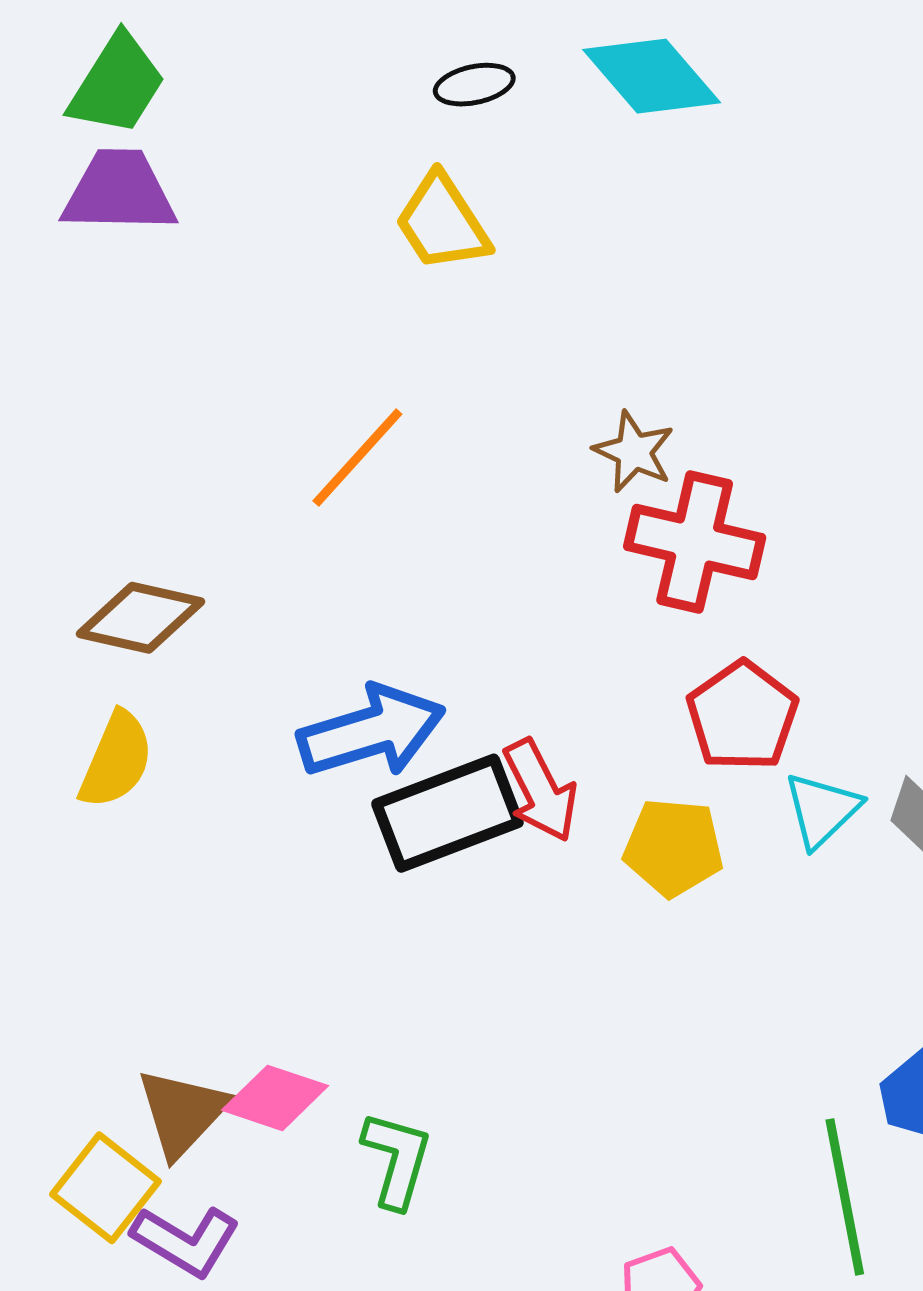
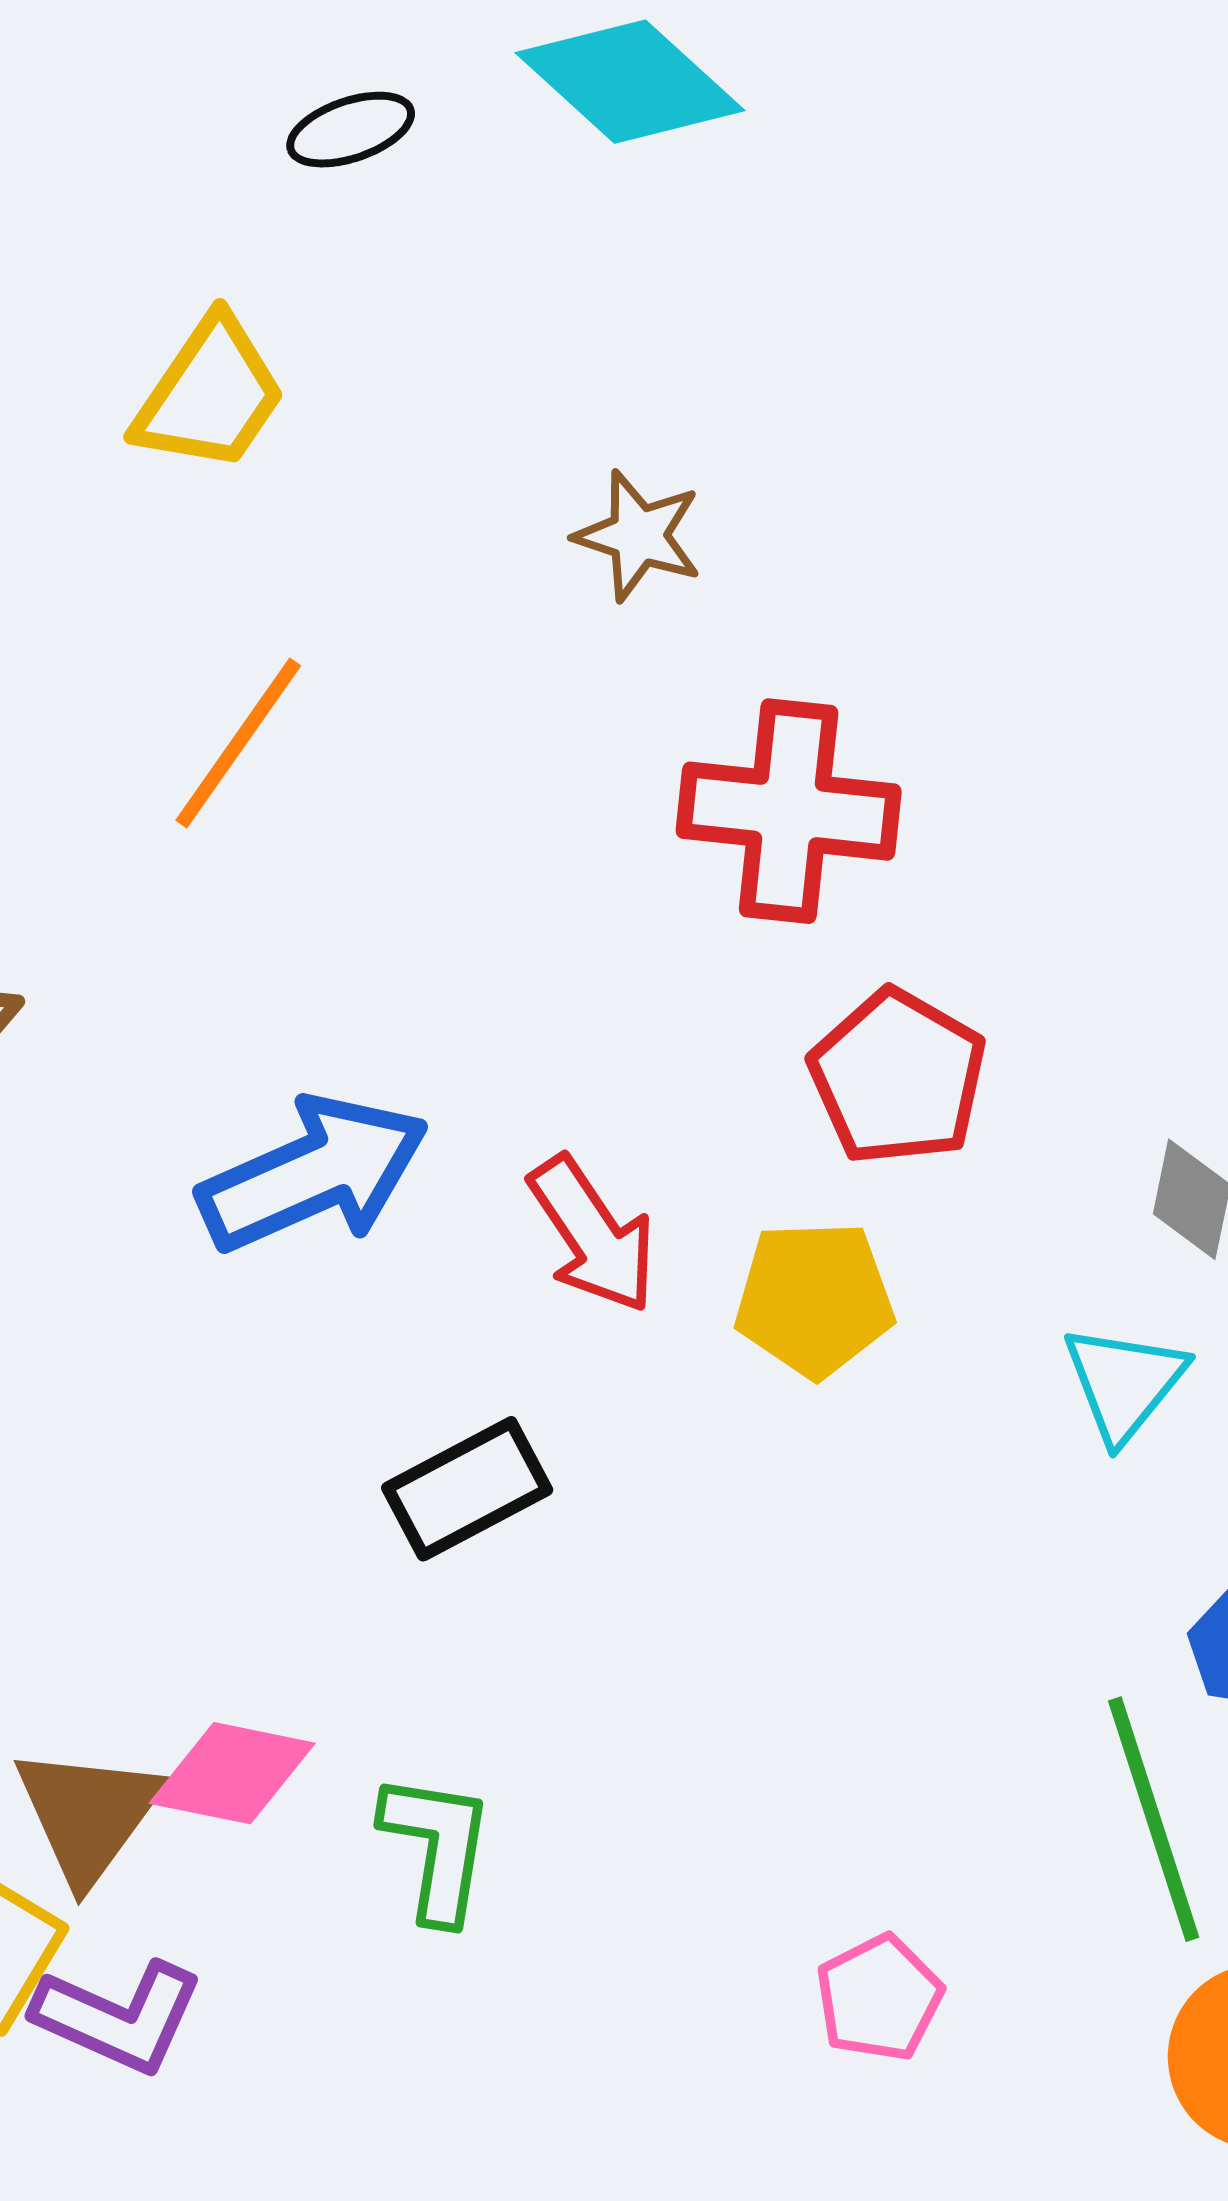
yellow trapezoid: (442, 223) -> (210, 395), moved, turned -106
brown star: (634, 452) -> (638, 536), moved
cyan triangle: (822, 810) -> (1124, 1383), moved
black rectangle: (448, 813) -> (467, 1489), moved, size x0.7

